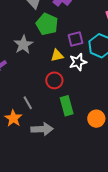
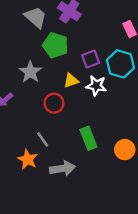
white star: (78, 62) -> (96, 86), turned 30
red circle: (54, 80) -> (54, 103), moved

